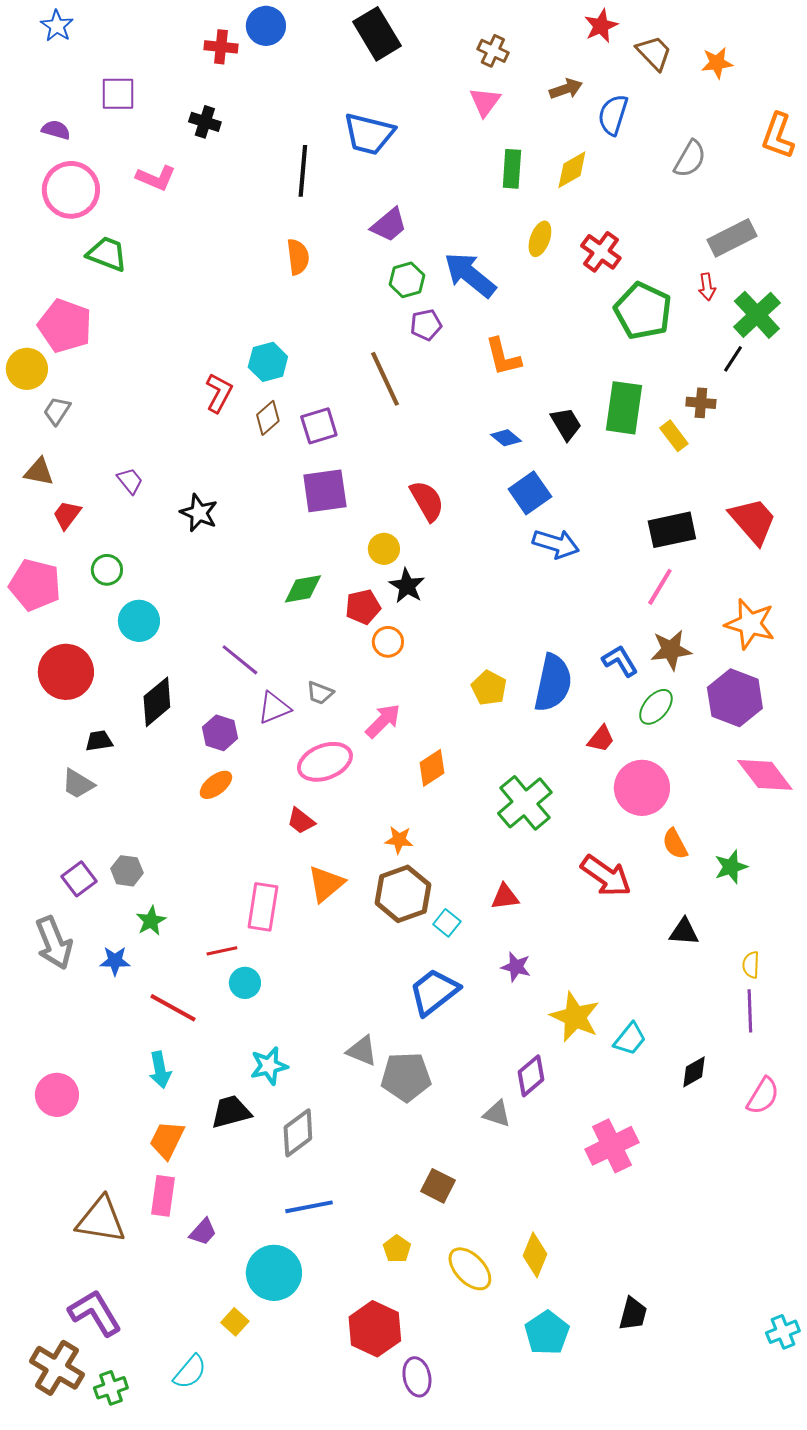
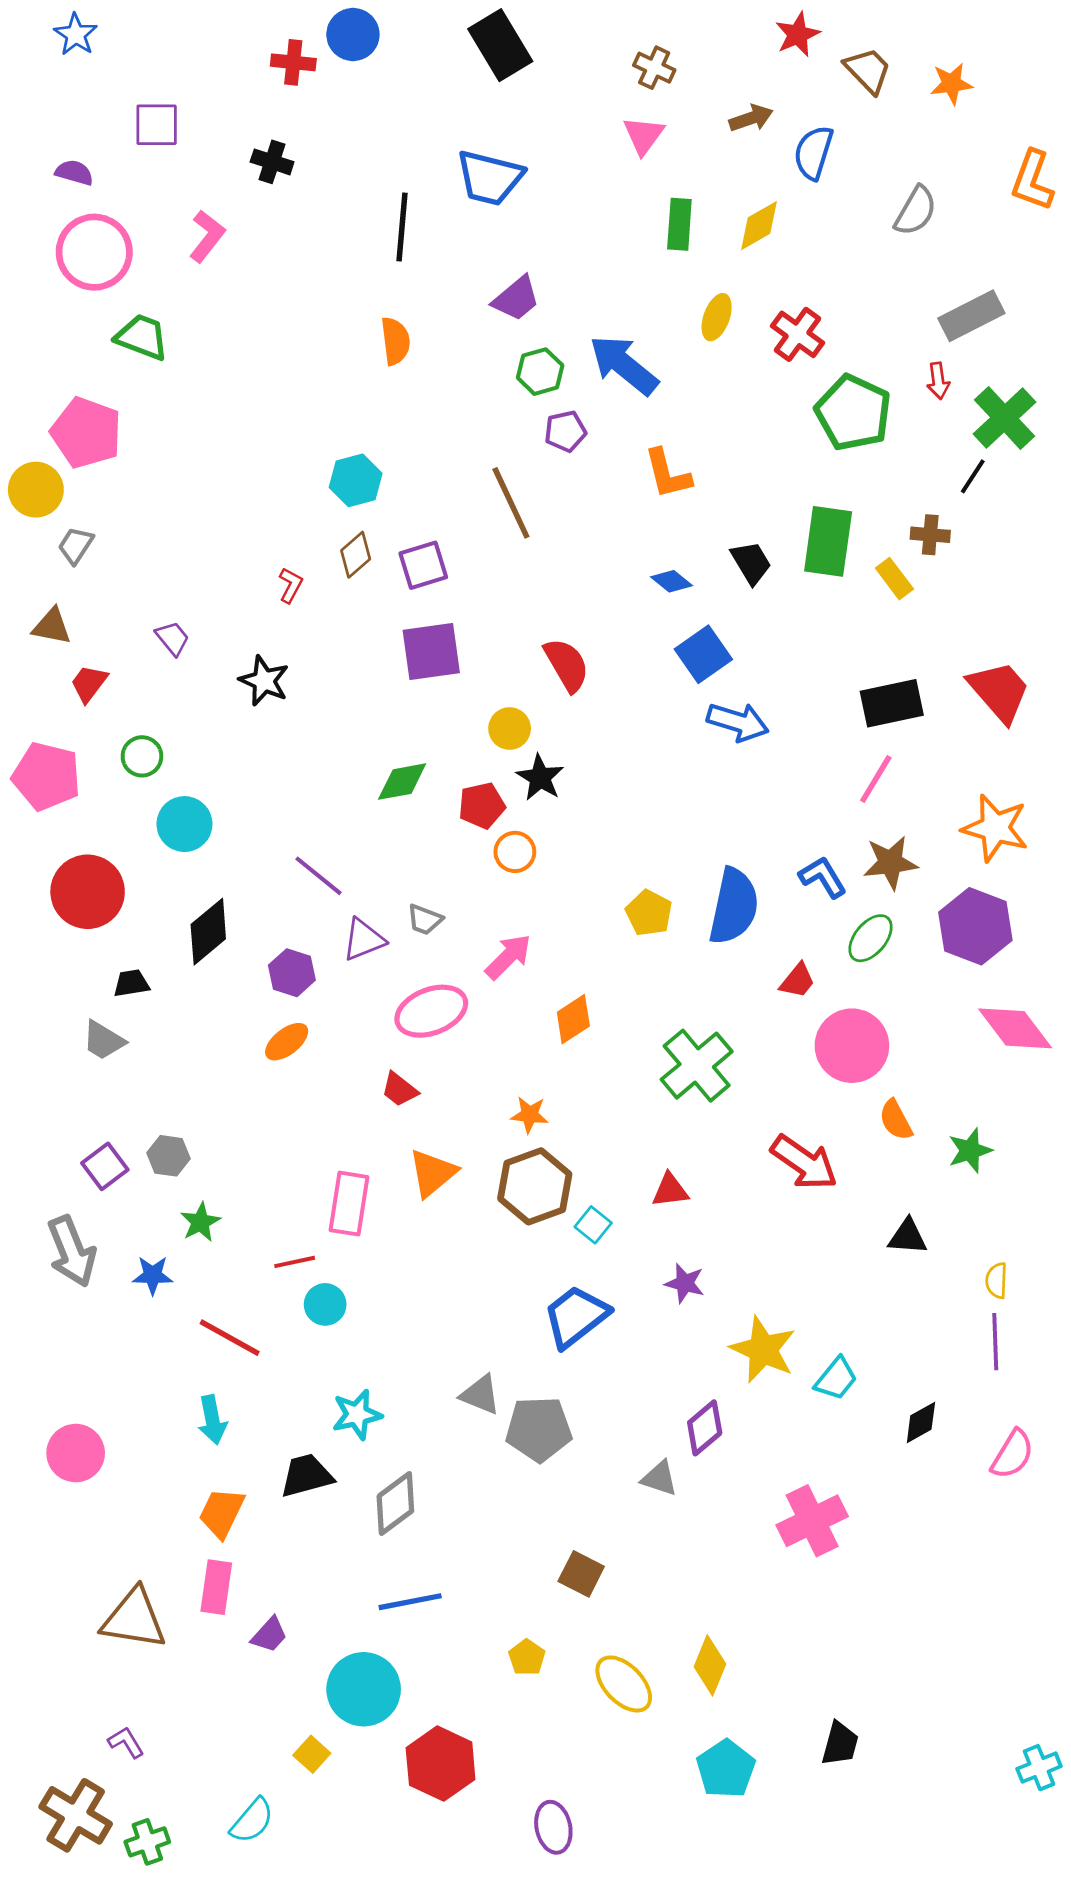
pink L-shape: (156, 178) -> (207, 236), turned -75
red L-shape: (219, 393) -> (291, 585), moved, size x0.7
purple L-shape: (95, 1313) -> (126, 1742), size x0.5
red hexagon: (375, 1329) -> (441, 1764), moved

